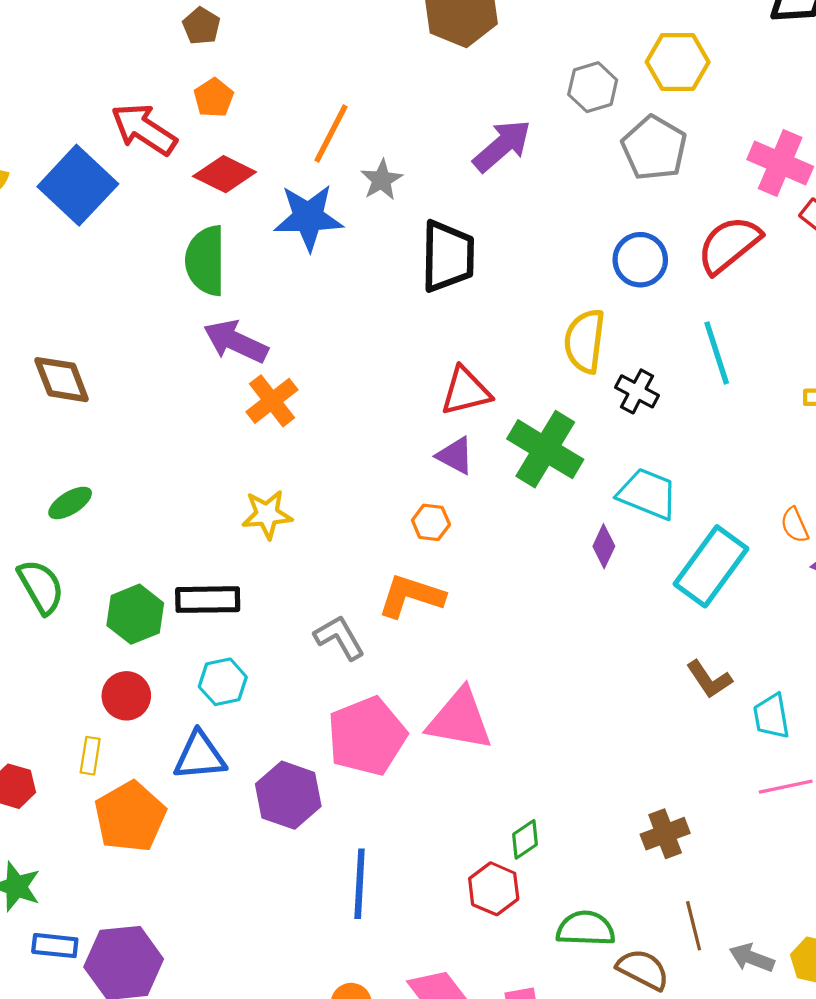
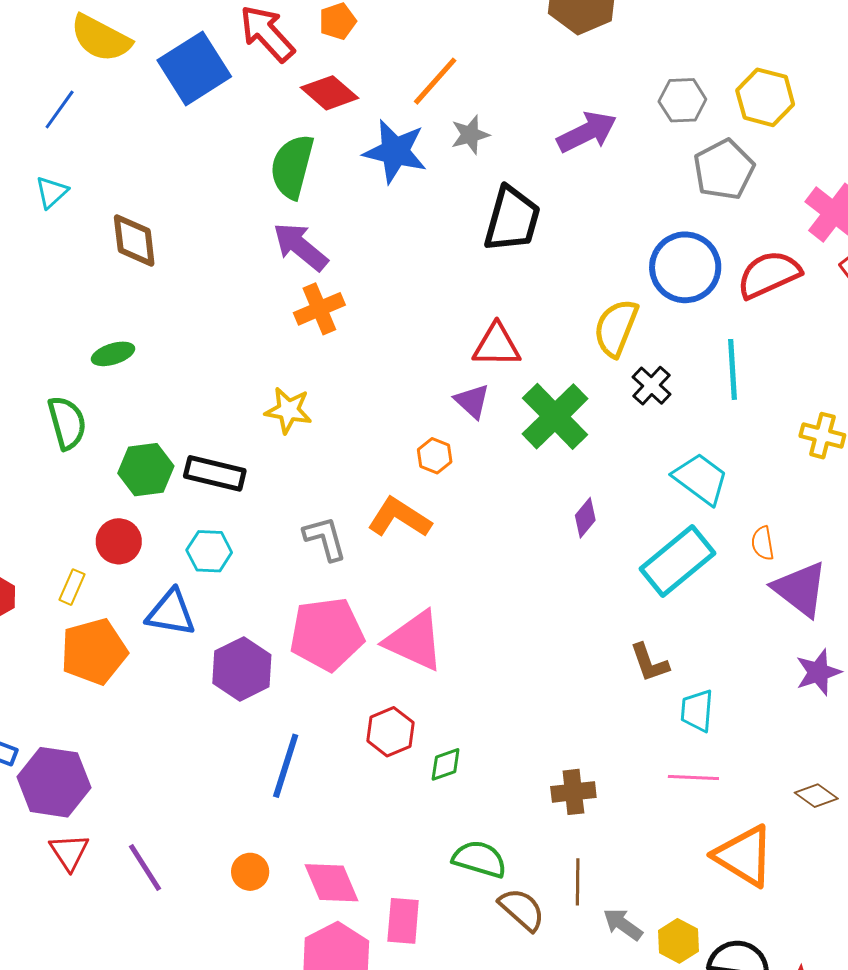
blue circle: (640, 260) -> (685, 267), size x1.4
cyan trapezoid: (648, 494) -> (701, 479), moved
red hexagon: (494, 889) -> (390, 732), moved

